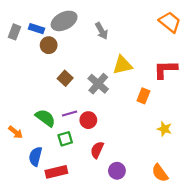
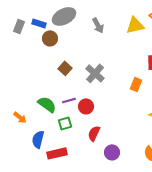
yellow triangle: (122, 65) -> (135, 25), moved

